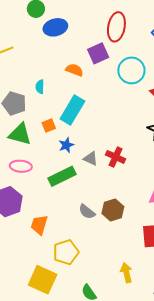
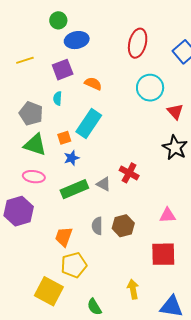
purple square: (98, 53) -> (63, 70), moved
blue star: (66, 145) -> (72, 158), moved
gray triangle: (91, 159) -> (104, 184), moved
gray semicircle: (87, 212) -> (97, 226), turned 48
orange trapezoid: (39, 225) -> (64, 237), moved

